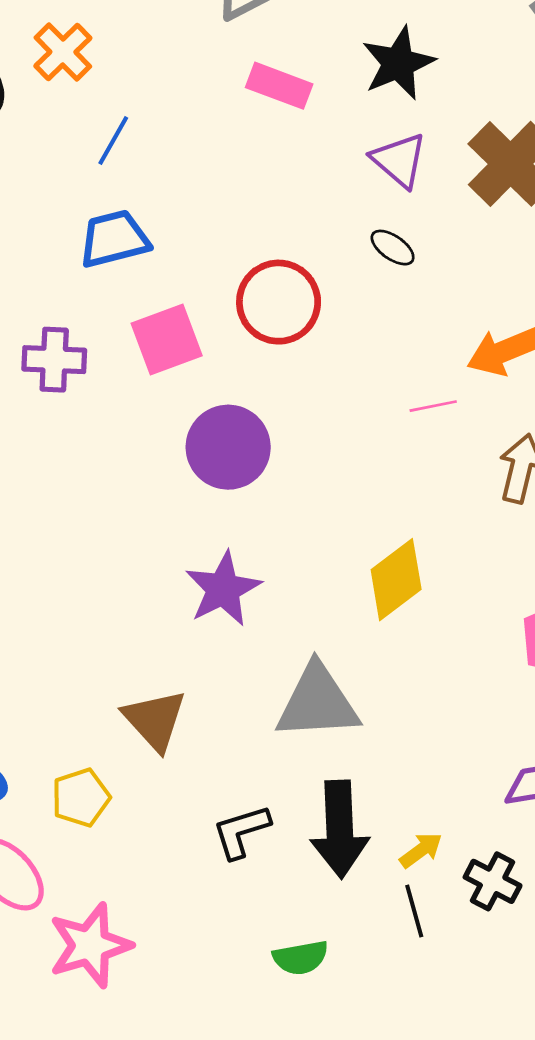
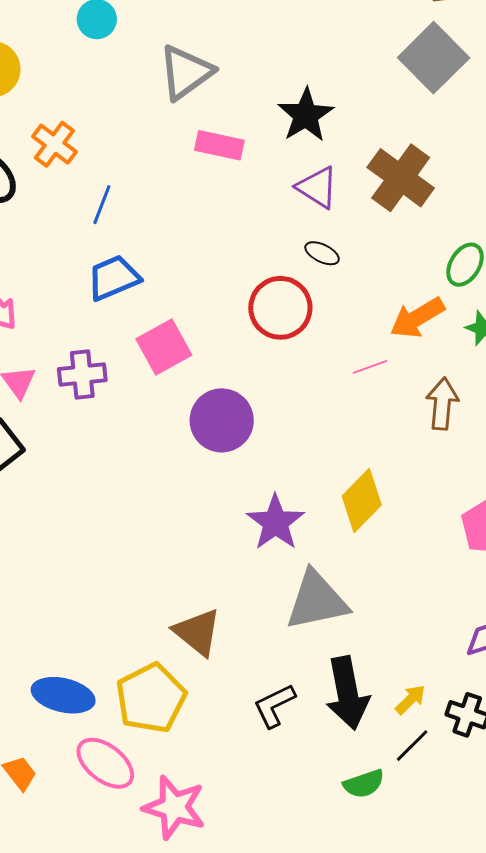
red circle: (279, 302) -> (280, 308), moved
purple star: (223, 589) -> (275, 522), moved
yellow pentagon: (81, 798) -> (151, 698), size x1.6
black line: (414, 911) -> (412, 746), turned 69
pink star: (90, 945) -> (174, 807), turned -30
green semicircle: (301, 958) -> (364, 784), moved

